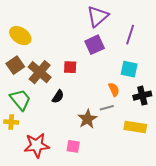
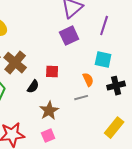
red square: (70, 67) -> (52, 72), moved
brown star: (87, 119) -> (49, 111), moved
yellow rectangle: (135, 127) -> (114, 128), moved, turned -60
pink square: (73, 146) -> (48, 136), turned -32

